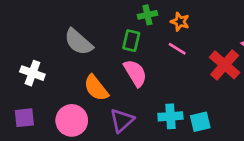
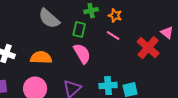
gray semicircle: (78, 42) -> (49, 19), moved
orange semicircle: (96, 88) -> (41, 58), moved, turned 130

